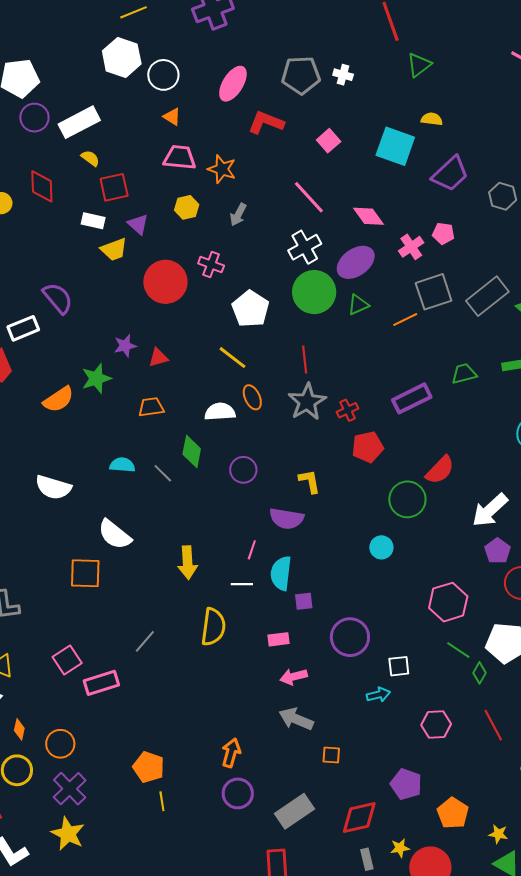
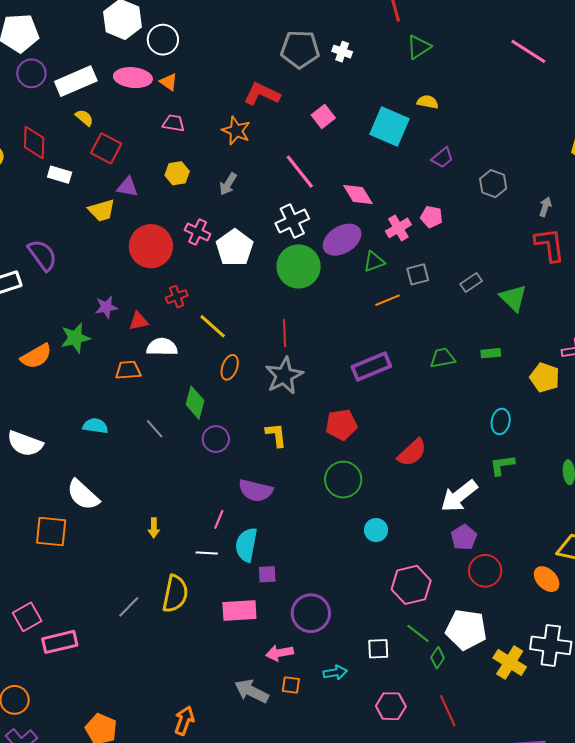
pink ellipse: (233, 84) -> (133, 78), moved, turned 60
pink trapezoid: (180, 158) -> (174, 123), size x0.7
orange star: (222, 169) -> (236, 131), moved
purple trapezoid: (450, 174) -> (442, 158), size x0.6
red square: (114, 187) -> (106, 148), turned 36
white rectangle: (93, 221) -> (60, 175), moved
purple triangle: (138, 224) -> (128, 187), turned -35
gray square: (434, 292) -> (418, 274), size x0.6
gray rectangle: (487, 296) -> (471, 282), size x0.5
green triangle: (358, 305) -> (374, 262), moved
white pentagon: (251, 309) -> (235, 248), moved
orange ellipse: (252, 397) -> (230, 367), turned 40
purple rectangle: (412, 398) -> (371, 366), moved
red cross: (348, 410) -> (177, 297), moved
white semicircle: (220, 412) -> (162, 347), moved
green diamond: (192, 452) -> (195, 403), moved
gray line: (163, 473) -> (155, 429), moved
yellow L-shape: (310, 481) -> (276, 435), moved
green circle: (407, 499) -> (343, 480), moved
cyan circle: (381, 547) -> (376, 530), moved
yellow arrow: (188, 563) -> (154, 528), size x0.6
pink rectangle: (279, 639) -> (239, 610), size x1.6
gray line: (145, 641) -> (129, 607), moved
white square: (399, 666) -> (378, 649), moved
pink arrow: (294, 677) -> (280, 653), moved
orange square: (331, 755) -> (291, 685), moved

